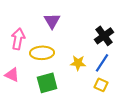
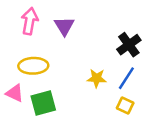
pink arrow: (18, 39) -> (30, 21), moved
yellow ellipse: (42, 53) -> (33, 66), moved
green square: (47, 83) -> (43, 103), moved

